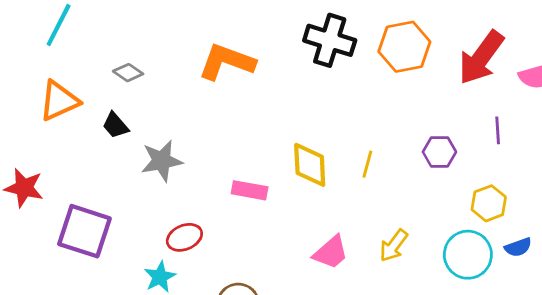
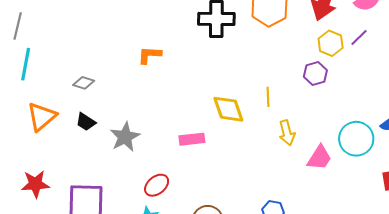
orange L-shape: (227, 62) -> (150, 55), size x0.6
purple line: (498, 130) -> (359, 37), moved, turned 66
yellow hexagon: (489, 203) -> (331, 43), moved
yellow arrow: (394, 246) -> (287, 133), moved, turned -35
pink trapezoid: (331, 252) -> (319, 158), moved

